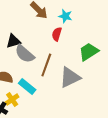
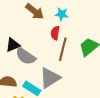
brown line: (46, 65) -> (63, 49), moved
gray triangle: (70, 77) -> (50, 78), moved

